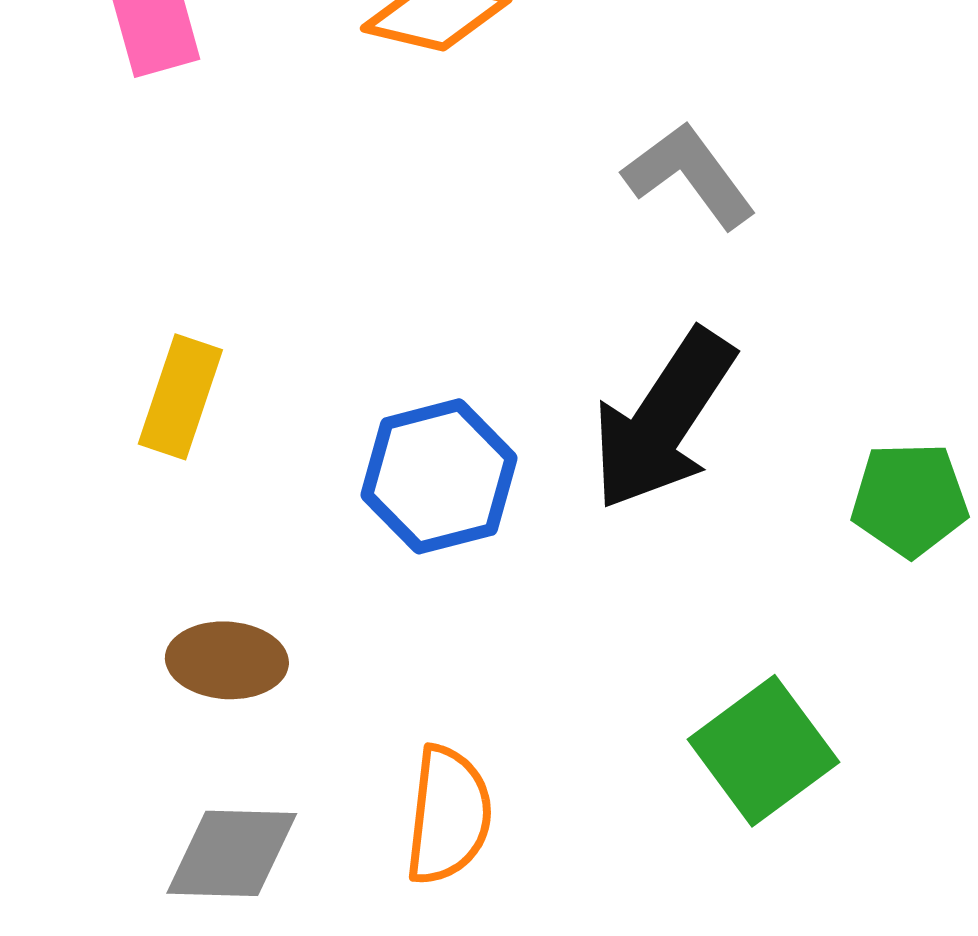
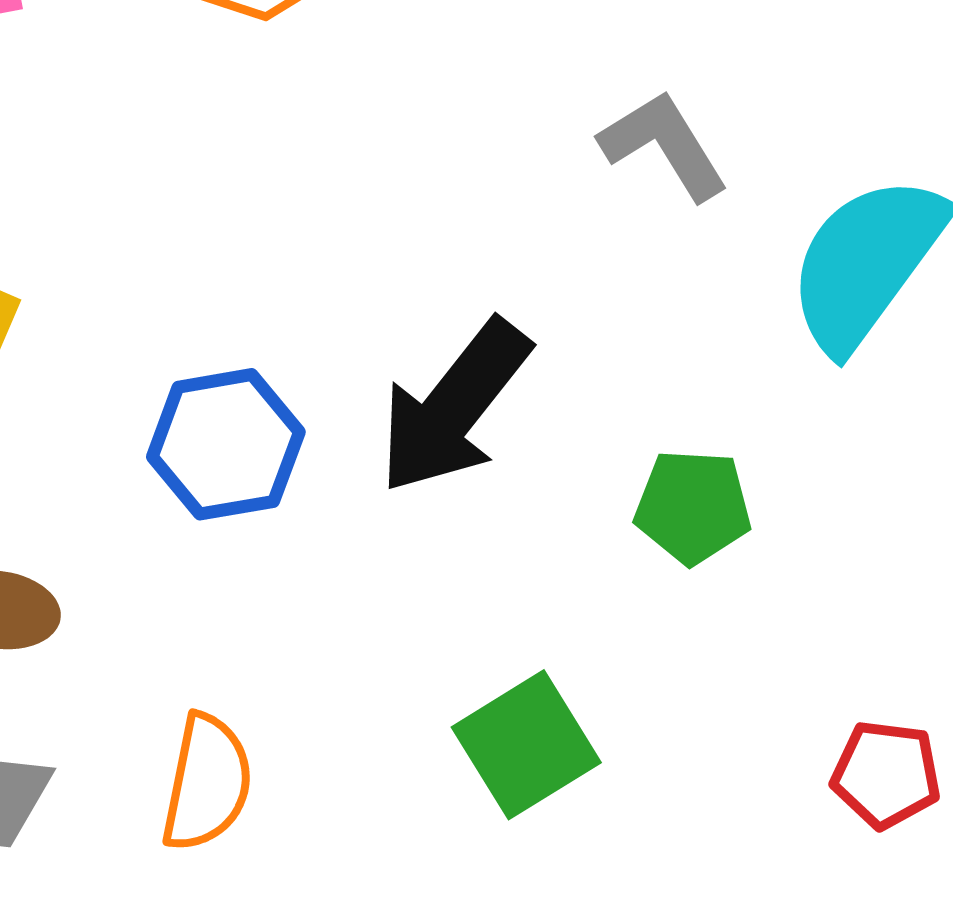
gray L-shape: (689, 175) -> (664, 145), moved

